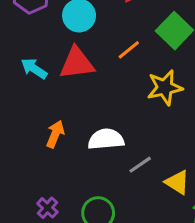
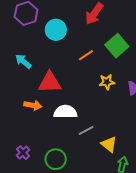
red triangle: (77, 63) -> (50, 82), moved
yellow star: (165, 87) -> (107, 82), size x0.7
orange arrow: (55, 134) -> (33, 105), turned 72

